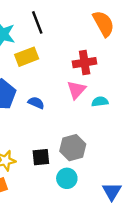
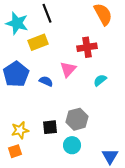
pink triangle: (76, 90) -> (68, 69), moved
cyan semicircle: (100, 102) -> (100, 80), turned -32

